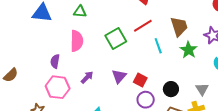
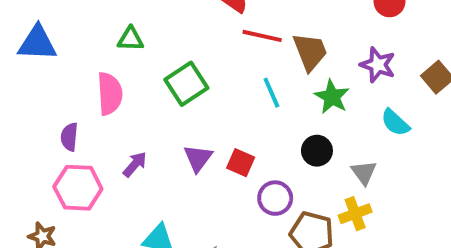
green triangle: (80, 12) -> (131, 39), moved
red line: (143, 26) -> (262, 36), moved, turned 48
black circle: (171, 89) -> (317, 151), moved
purple circle: (146, 100) -> (275, 198), moved

